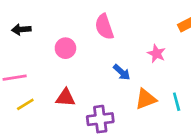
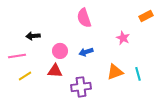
black arrow: (21, 29) -> (33, 36), moved
pink circle: (65, 48) -> (60, 51), moved
blue arrow: (122, 72) -> (86, 52), moved, turned 120

